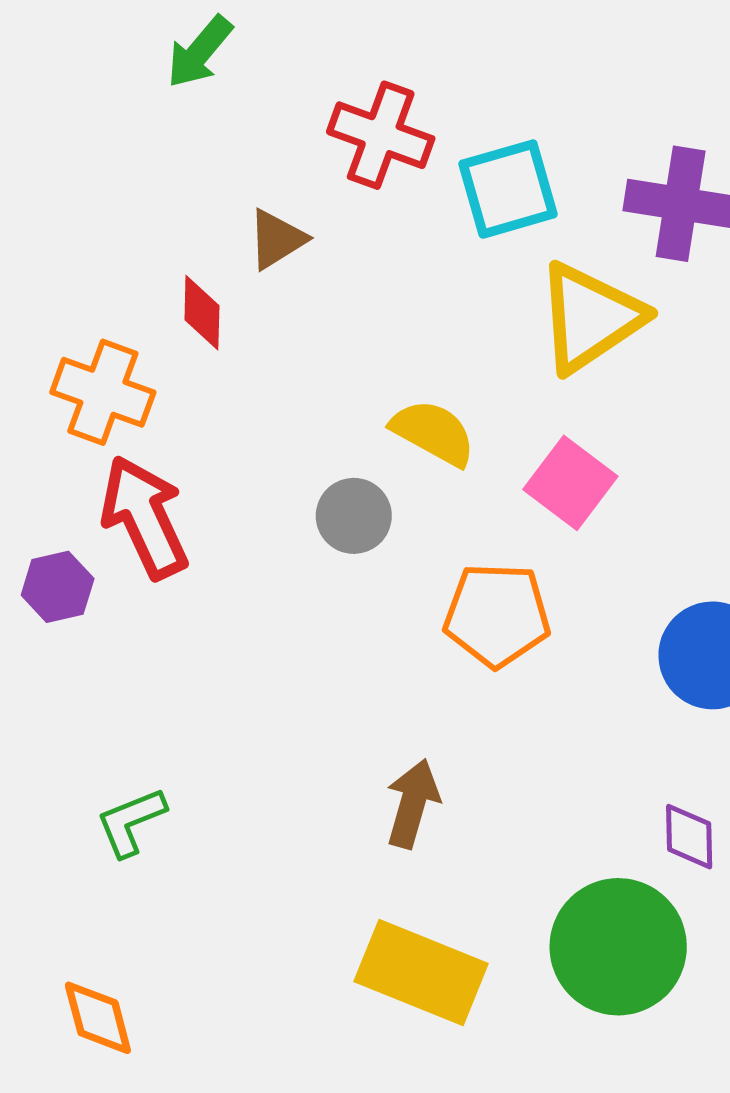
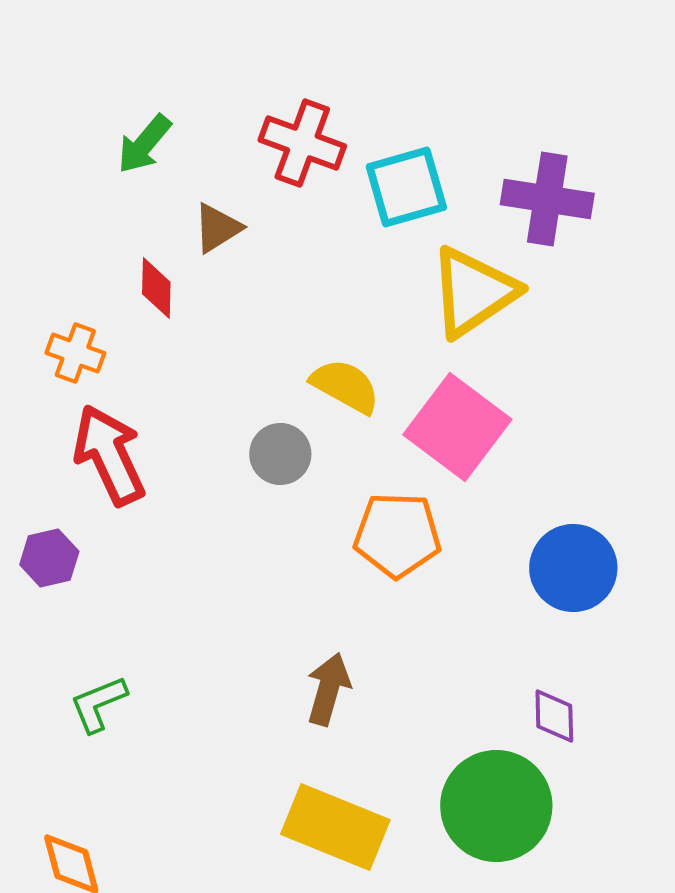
green arrow: (200, 52) -> (144, 144), moved
orange cross: (103, 392) -> (75, 353), size x0.7
pink square: (570, 483) -> (457, 427), size x1.4
purple hexagon: (58, 587) -> (49, 558), moved

